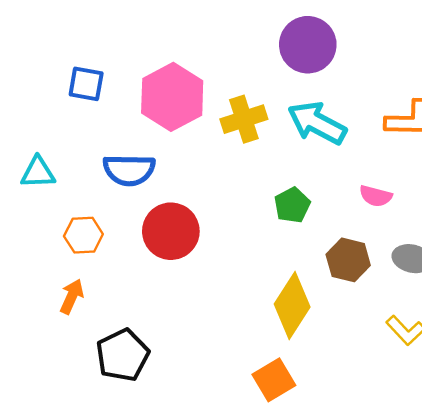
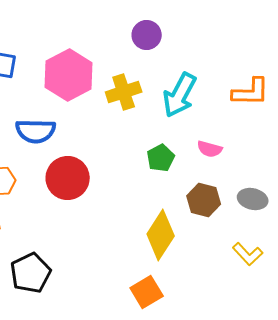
purple circle: (308, 45) -> (147, 35), moved, size x0.7
cyan arrow: (317, 123) -> (180, 95), turned -90
pink semicircle: (376, 196) -> (210, 149), moved

